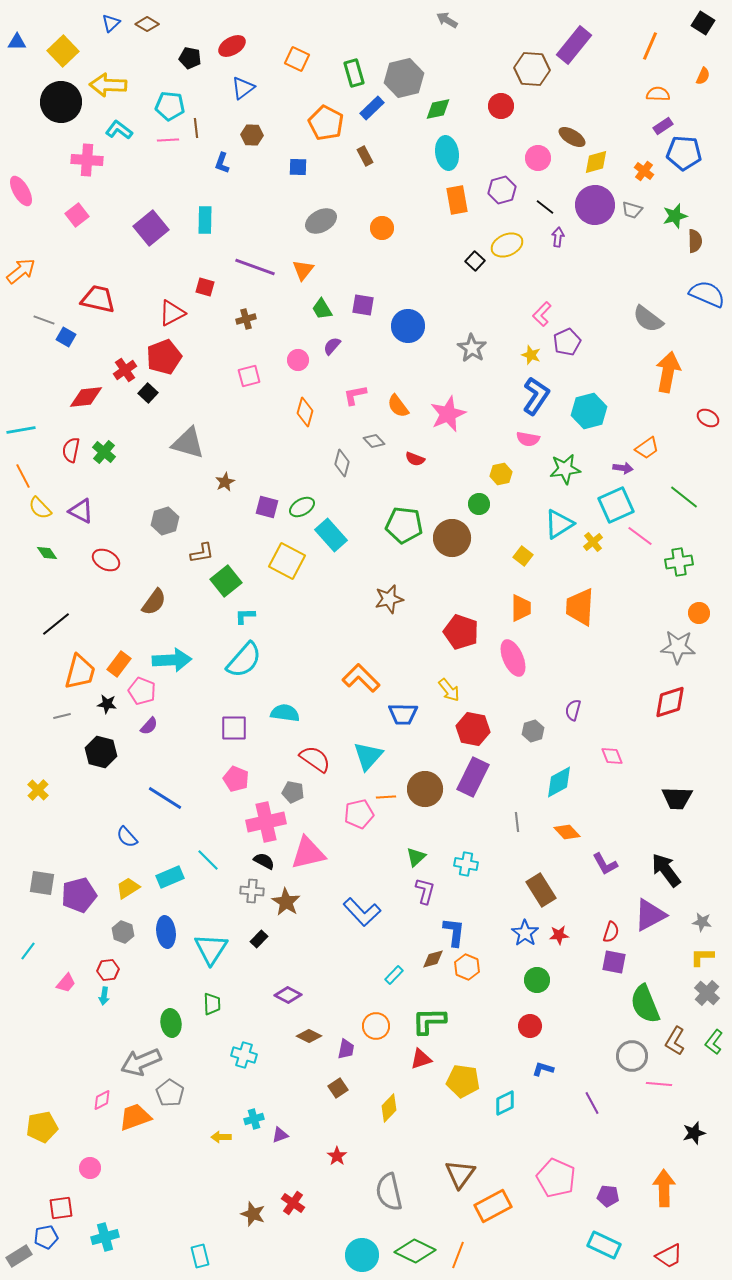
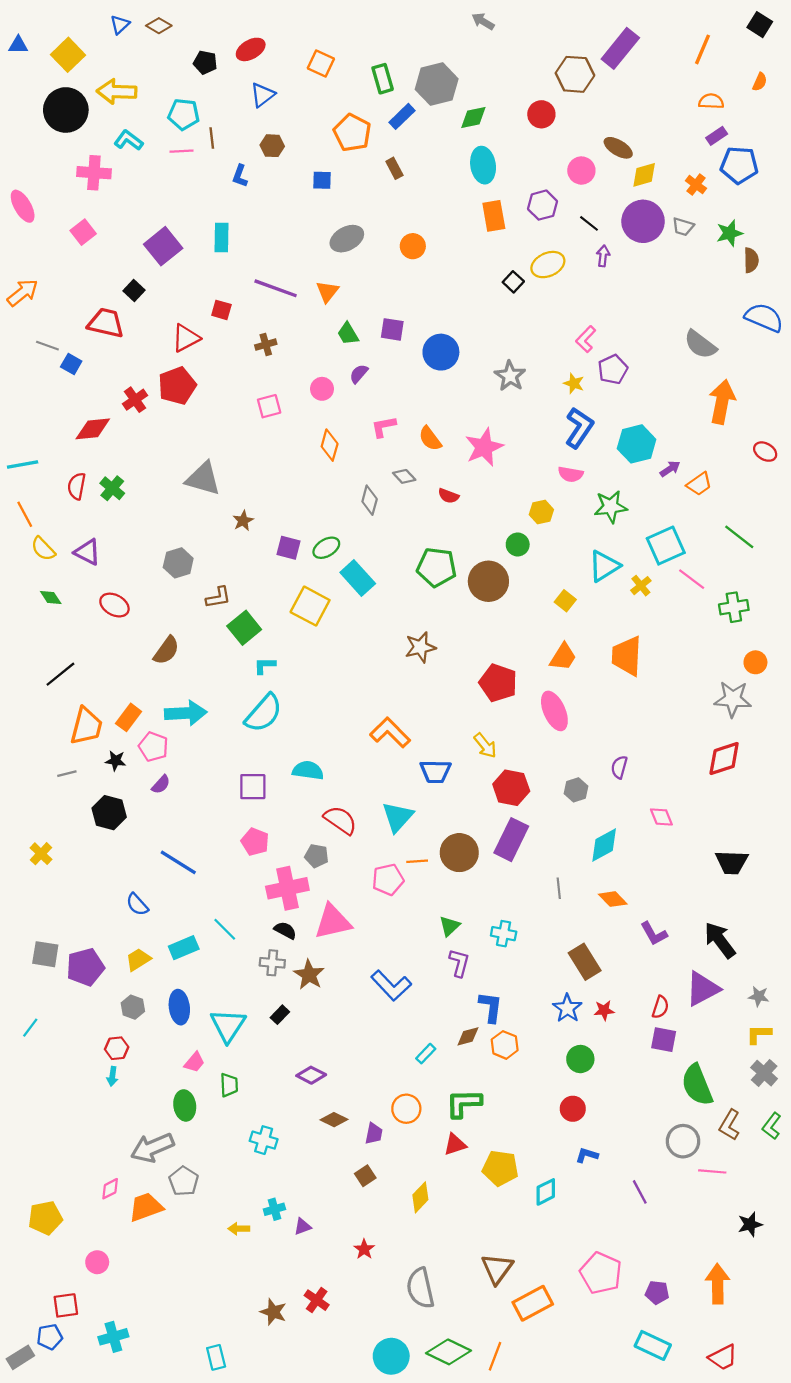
black square: (148, 393) -> (134, 290), moved
purple arrow: (623, 468) -> (670, 469), moved, turned -42
orange trapezoid: (521, 608) -> (563, 657), turned 32
pink trapezoid: (66, 983) -> (194, 1062), moved

